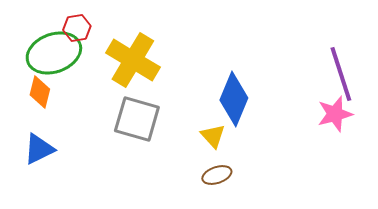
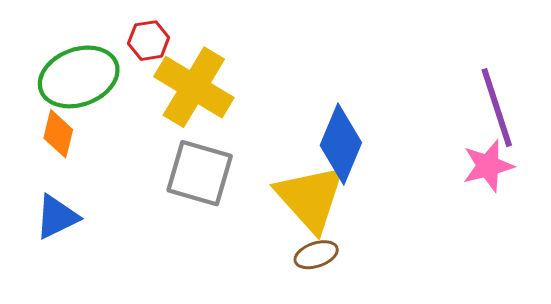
red hexagon: (77, 28) -> (149, 41), moved
yellow triangle: (213, 136) -> (310, 198), size x2.0

